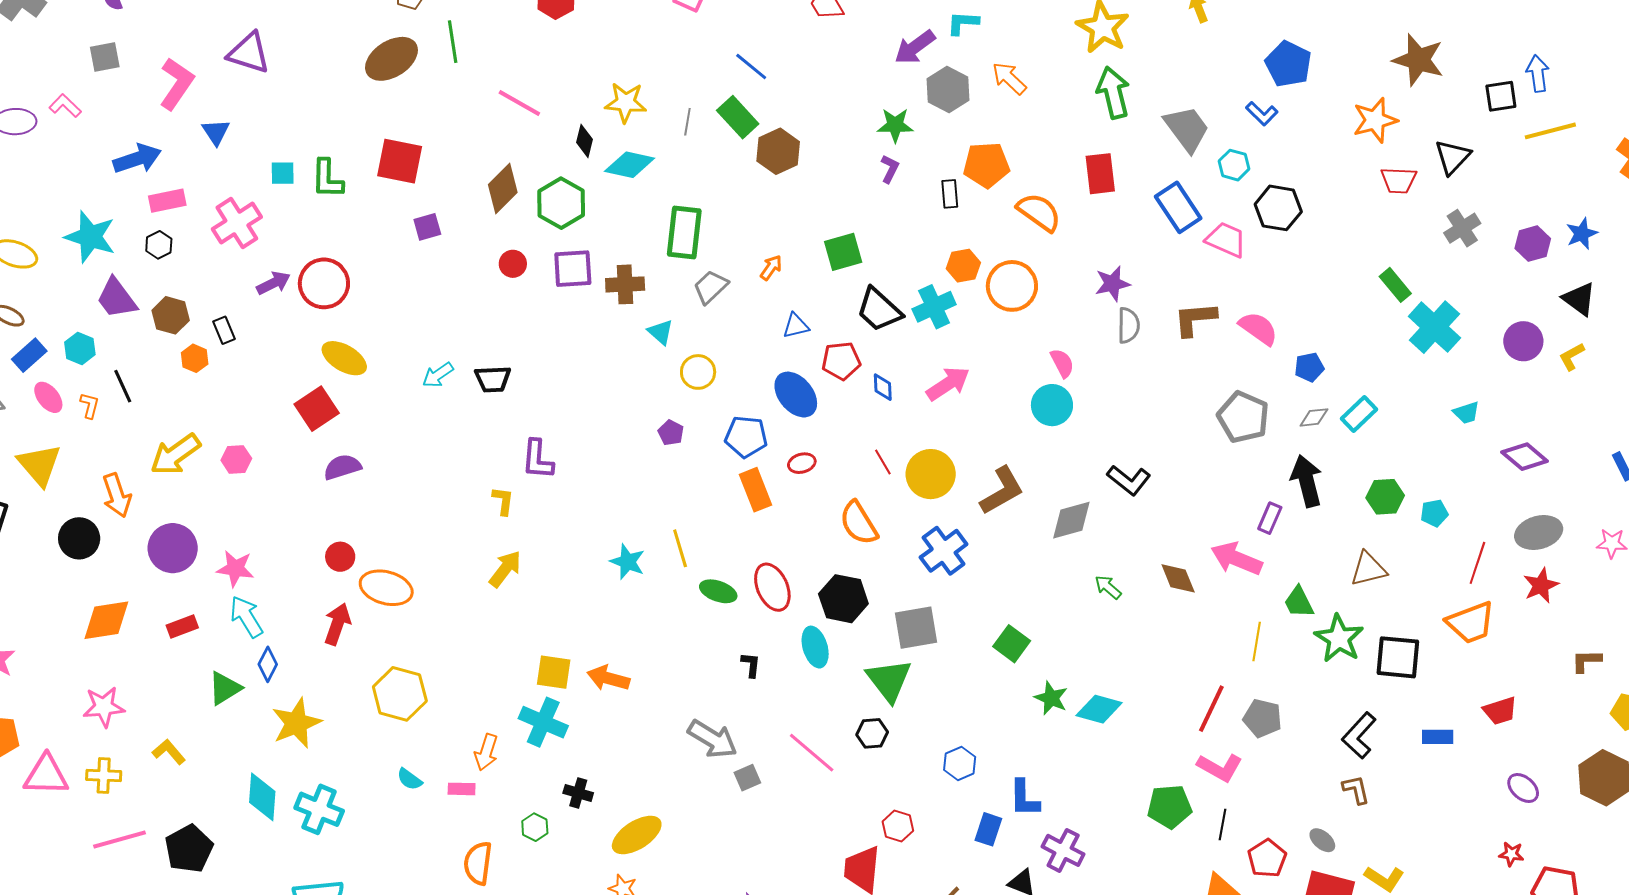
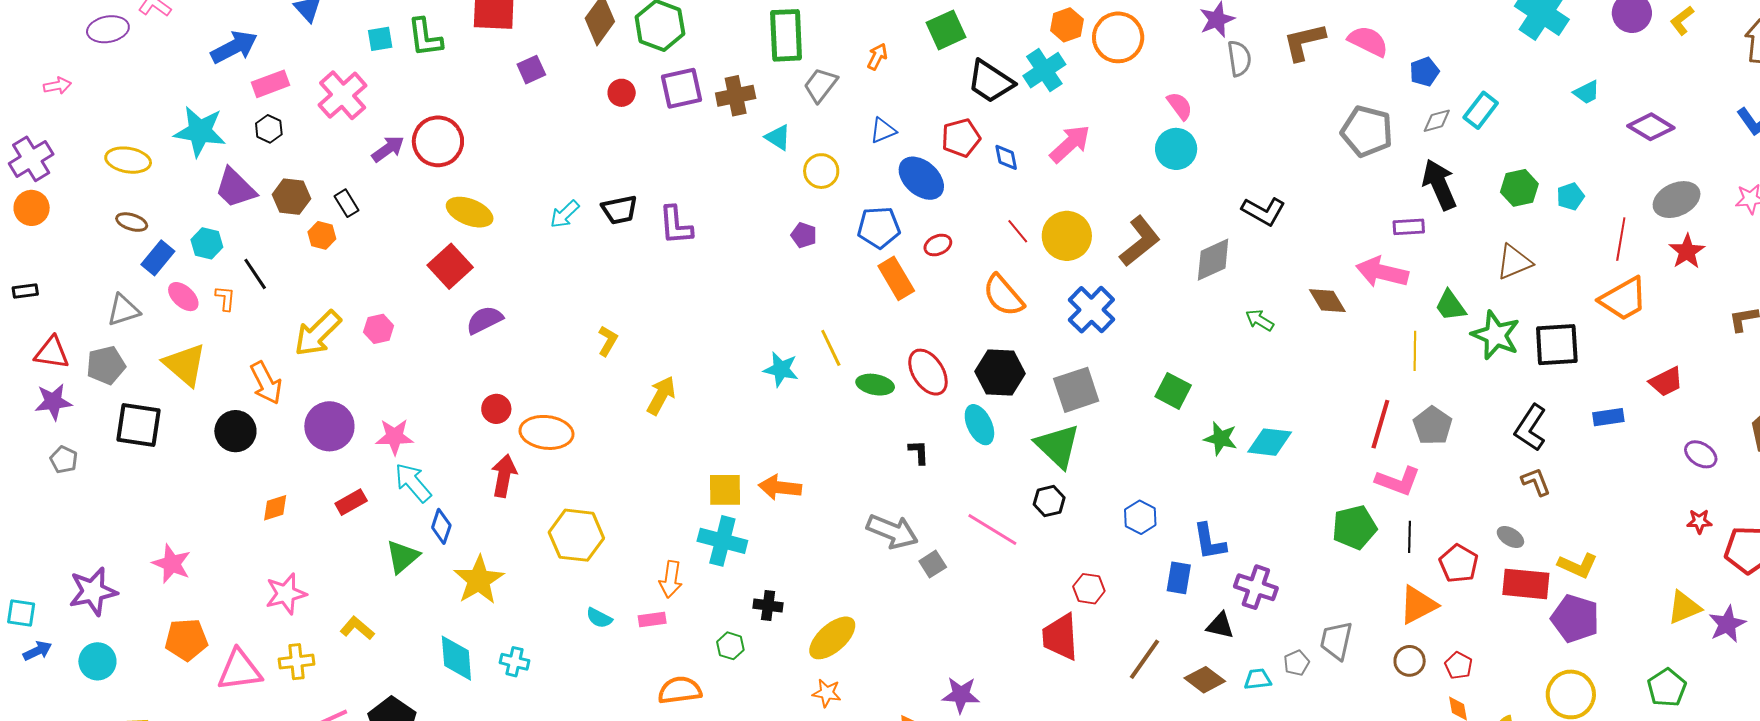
blue triangle: (796, 326) -> (883, 130), moved
purple L-shape: (538, 459) -> (676, 225), moved
yellow L-shape: (503, 501) -> (608, 341), moved, turned 32
purple rectangle: (1270, 518) -> (1409, 227), turned 72
orange diamond: (106, 620) -> (275, 508), size x0.6
gray pentagon: (1263, 718) -> (1432, 426), turned 30
cyan cross: (319, 809) -> (515, 662), size x0.6
orange semicircle: (478, 863) -> (680, 690), turned 84

